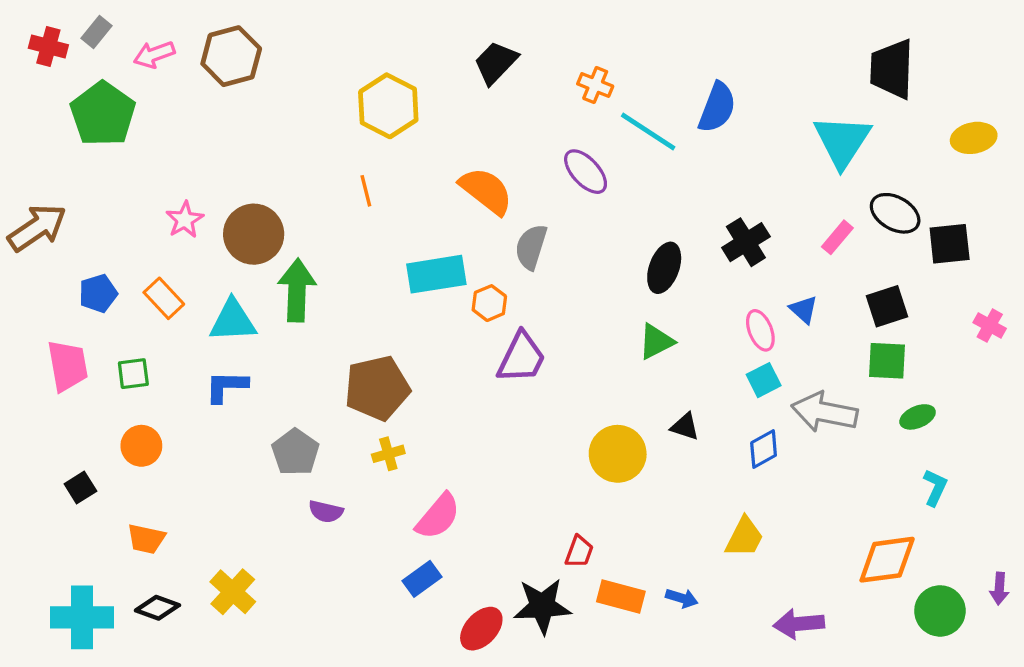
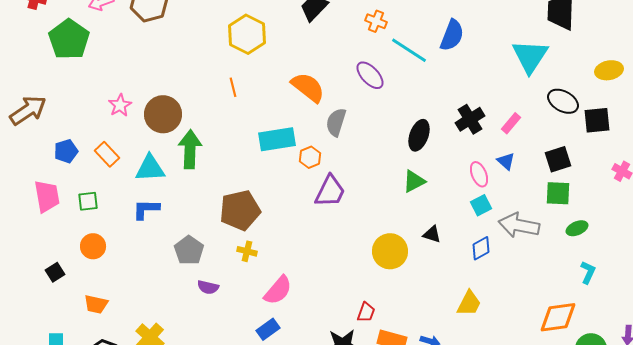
yellow ellipse: (974, 138) -> (609, 70), moved
pink rectangle: (837, 237) -> (511, 123), moved
yellow cross: (388, 454) -> (247, 251), turned 30

